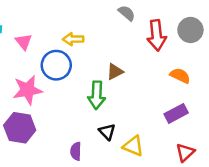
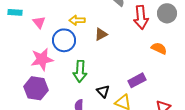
brown triangle: (115, 72) -> (101, 34), moved
green arrow: (97, 95) -> (80, 71), moved
purple rectangle: (176, 113) -> (137, 80), moved

